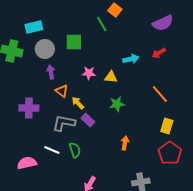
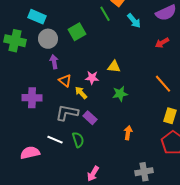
cyan rectangle: (34, 27) -> (37, 17), turned 36
green square: (74, 42) -> (77, 32), turned -30
cyan arrow: (131, 59) -> (134, 21), moved, turned 63
pink star: (89, 73) -> (92, 78), moved
purple rectangle: (88, 120) -> (90, 118), moved

